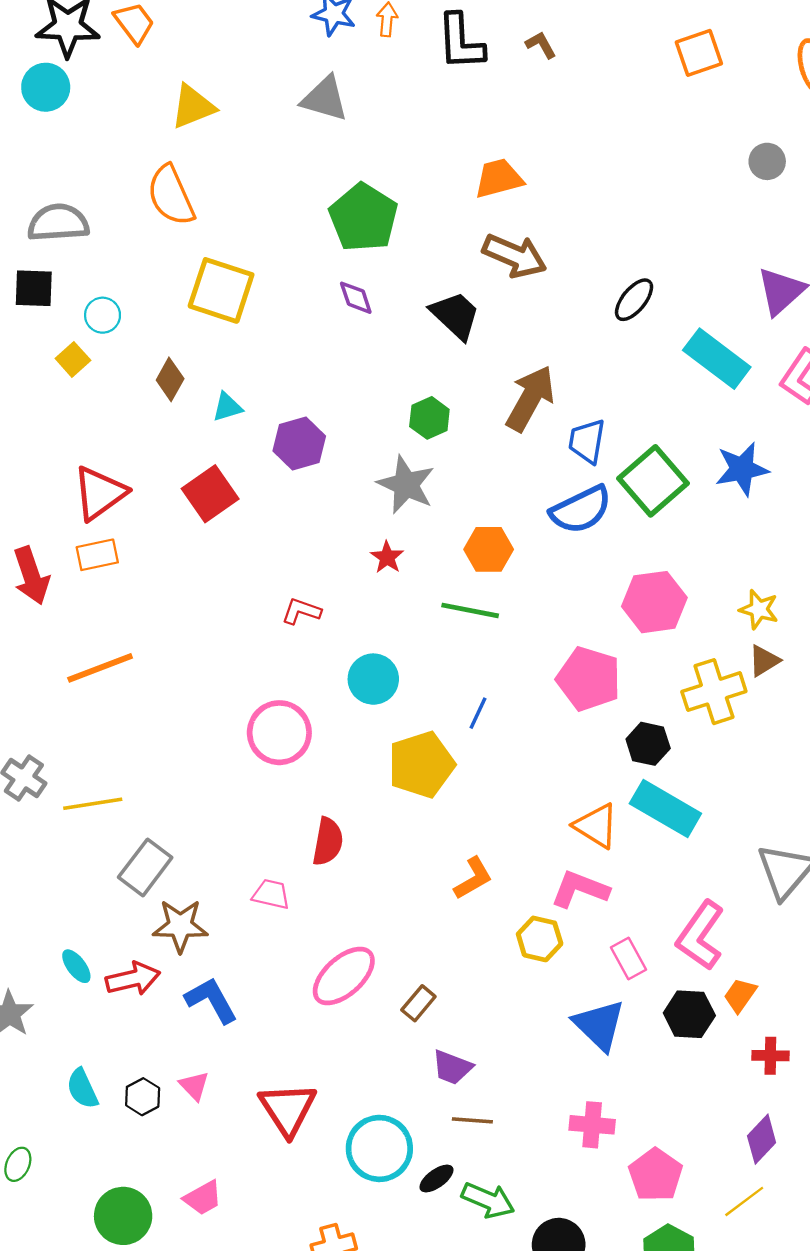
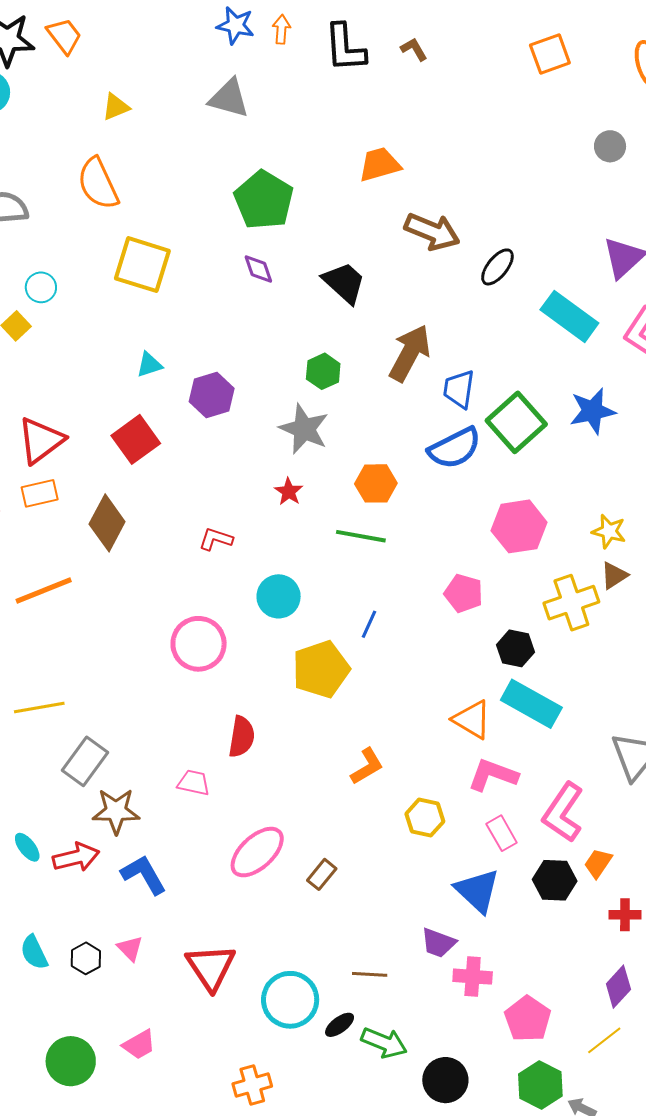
yellow triangle: (193, 107) -> (116, 107), size x0.7
brown arrow: (515, 256) -> (432, 232), moved
brown diamond: (170, 379) -> (107, 523), moved, size x1.5
pink pentagon: (589, 679) -> (464, 593), size x0.7
pink L-shape: (580, 889) -> (493, 775), moved
purple trapezoid: (452, 1067) -> (438, 943), moved

